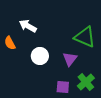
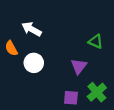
green triangle: (85, 37) -> (96, 41), size x0.6
white circle: (40, 56) -> (34, 63), moved

